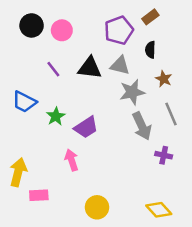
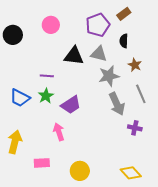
black circle: (32, 25) -> (13, 35), moved
purple line: (53, 69) -> (47, 76), moved, turned -48
blue trapezoid: (24, 102) -> (20, 98), moved
pink rectangle: (39, 195) -> (42, 163), moved

